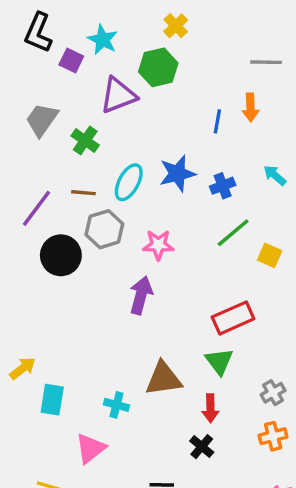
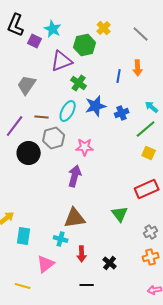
yellow cross: (176, 26) -> (104, 28), moved
gray line: (266, 62) -> (141, 34), moved, turned 42
gray trapezoid: (42, 120) -> (27, 85), moved
green cross: (85, 141) -> (79, 83), moved
green line: (233, 233) -> (146, 129), moved
red rectangle: (233, 318) -> (147, 189), moved
brown triangle: (163, 379) -> (75, 218), moved
red arrow: (210, 408) -> (82, 254), moved

